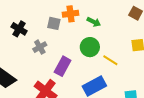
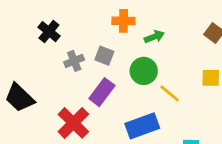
green arrow: (94, 22) -> (154, 37), turned -56
gray square: (54, 23) -> (104, 56), moved

